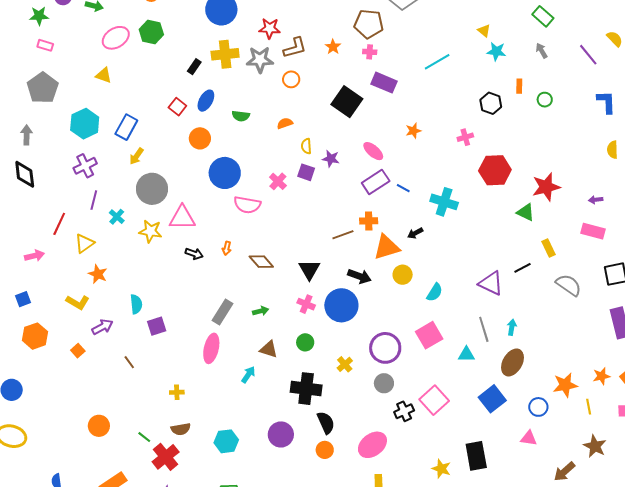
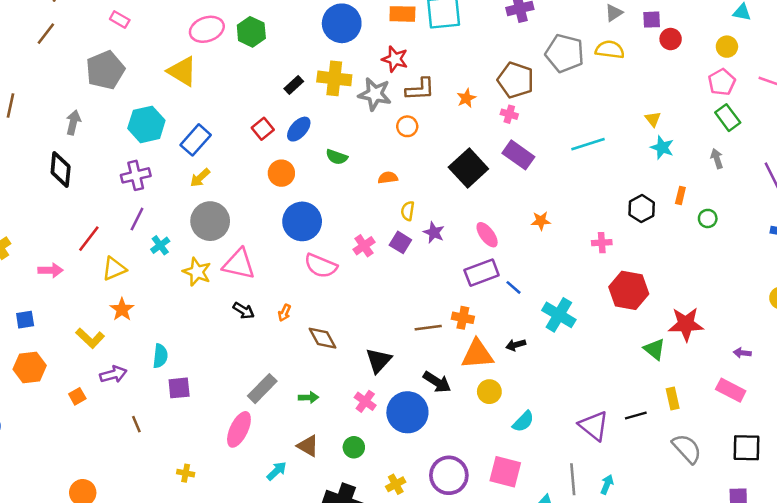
yellow triangle: (104, 75) -> (182, 71), size x1.5
pink square: (429, 335) -> (505, 472), turned 32

